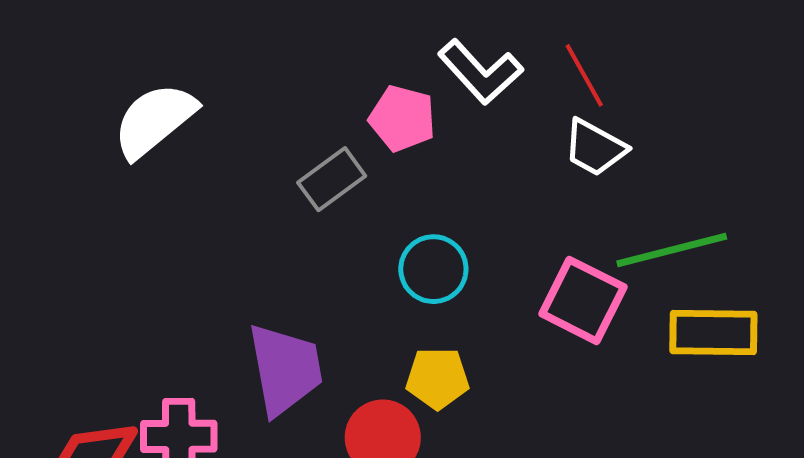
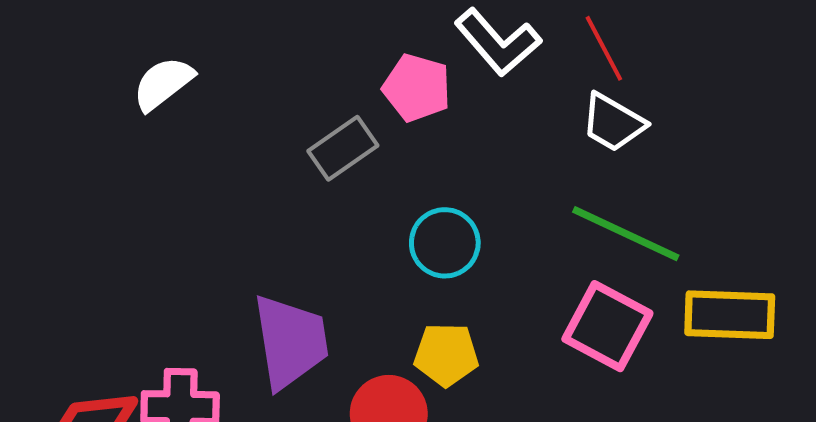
white semicircle: (154, 120) -> (163, 84), size x0.7
green line: (672, 250) -> (626, 234), moved, turned 38
pink square: (583, 300) -> (607, 326), moved

